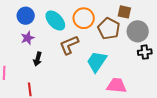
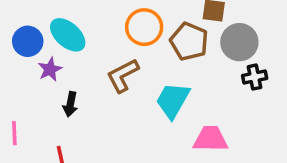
blue circle: (26, 16) -> (28, 41), moved
cyan ellipse: (55, 21) -> (68, 35), moved

